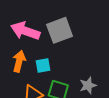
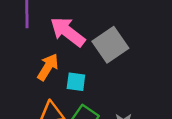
gray square: (60, 30) -> (110, 45), turned -32

